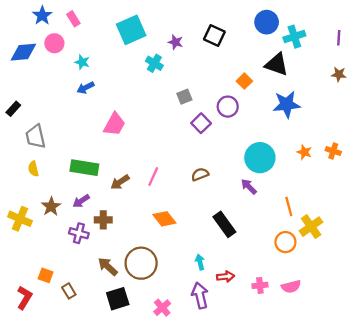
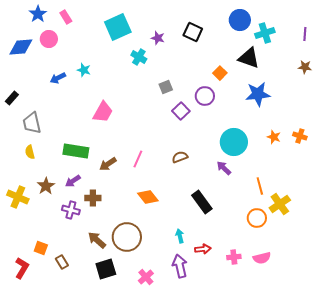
cyan star: (82, 62) -> (84, 70), moved
blue arrow: (86, 88) -> (58, 78), moved

